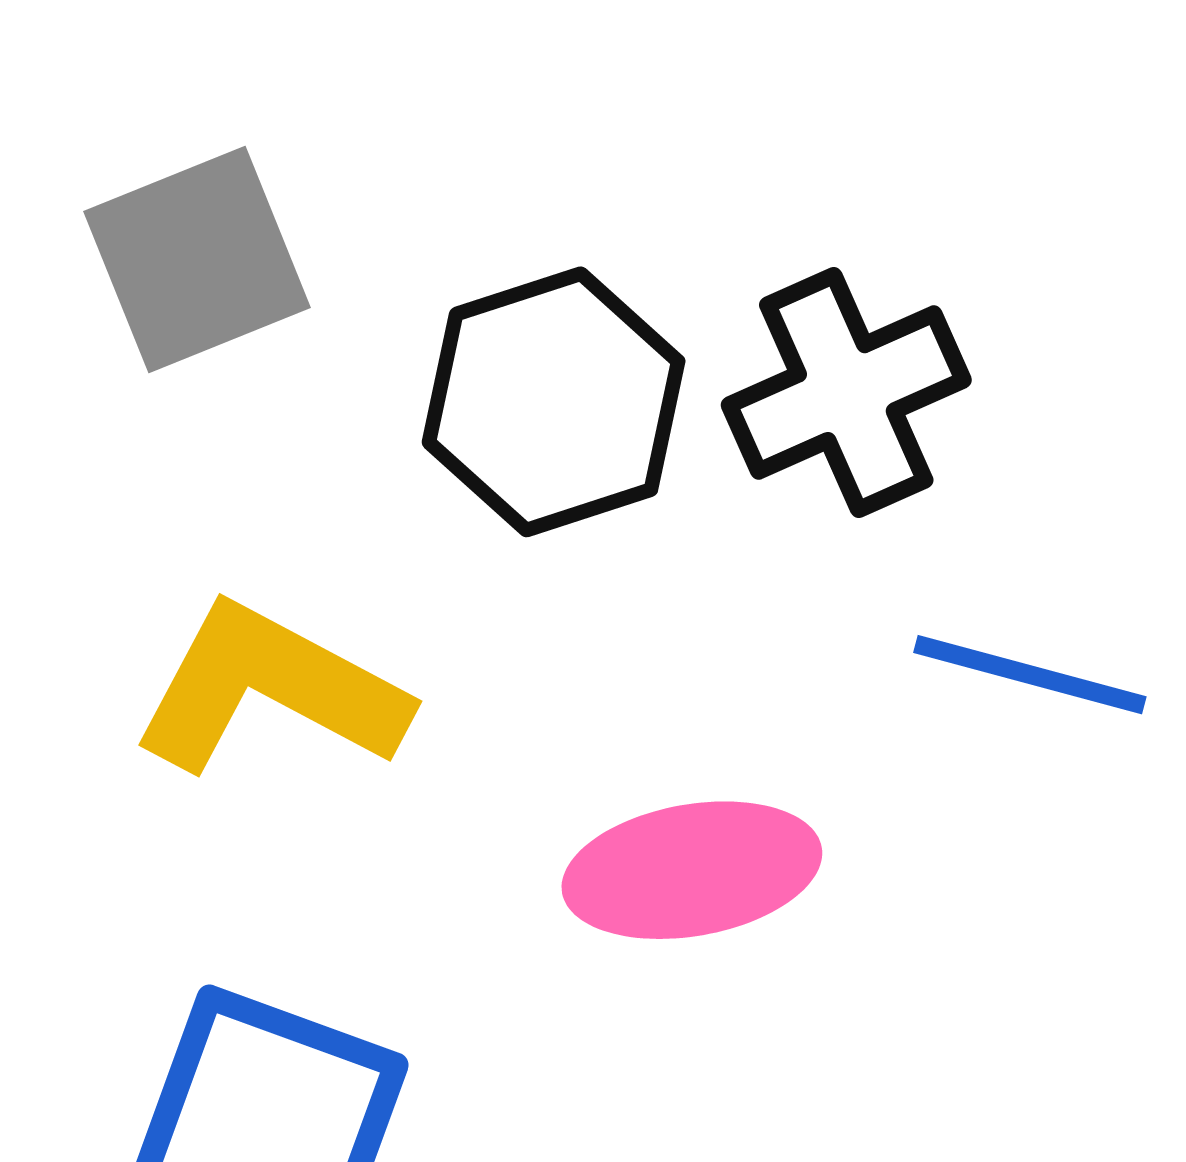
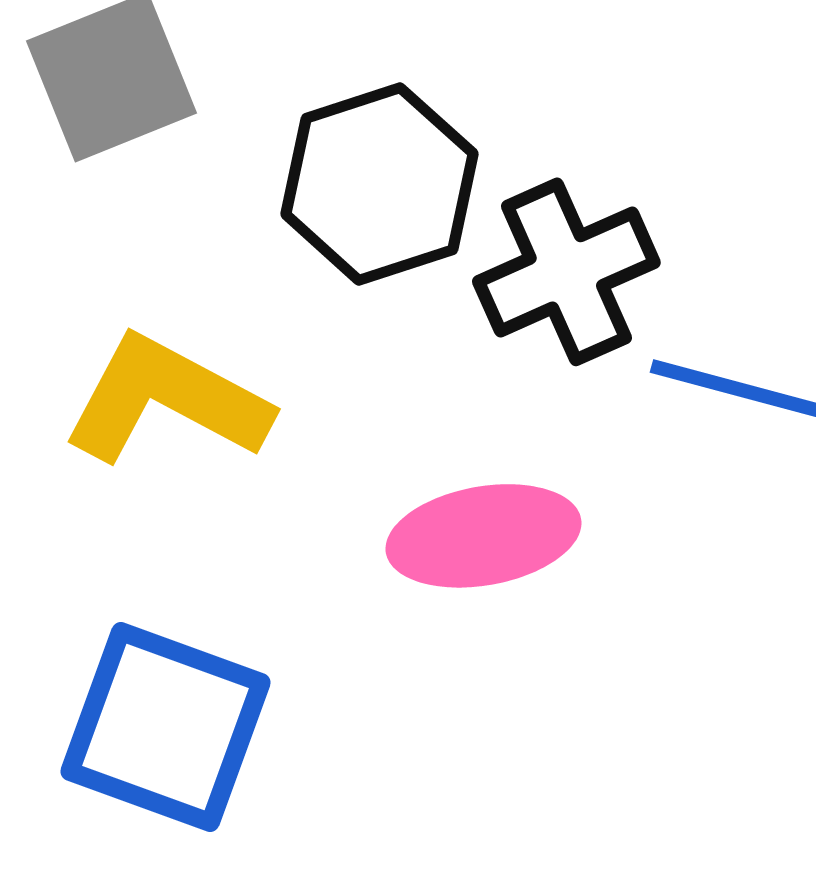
black cross: (846, 393) -> (566, 272), moved

